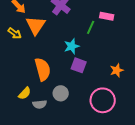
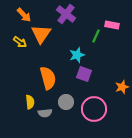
orange star: (117, 70) -> (122, 87), moved
yellow semicircle: (25, 93) -> (30, 102), turned -48
pink circle: (103, 100) -> (94, 109), moved

